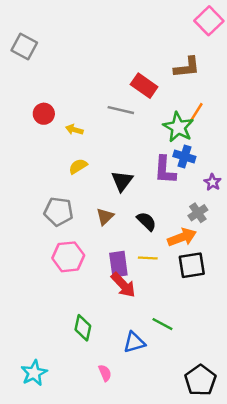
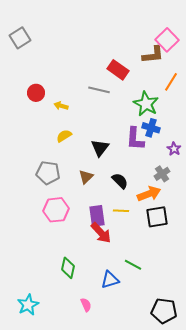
pink square: (209, 21) -> (167, 40), moved
gray square: (24, 46) -> (20, 38), turned 30
orange line: (195, 114) -> (171, 82), moved
black pentagon: (200, 380) -> (164, 311), turned -30

